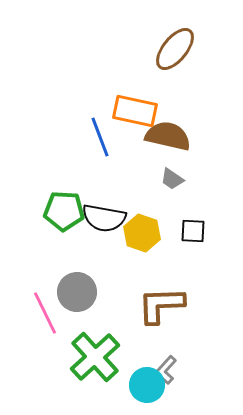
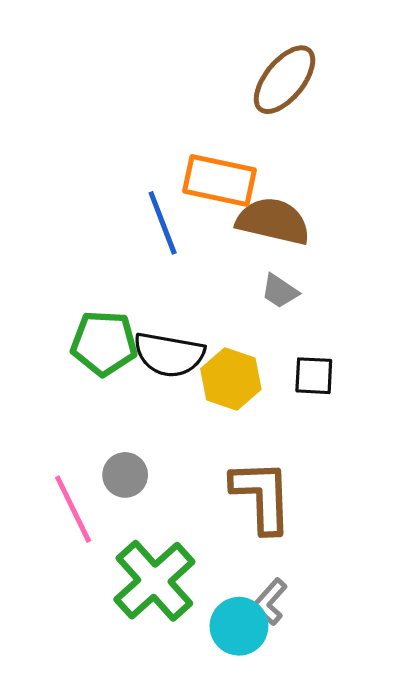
gray circle: (77, 292) -> (125, 475), size x0.7
brown L-shape: (161, 305) -> (262, 496), turned 90

